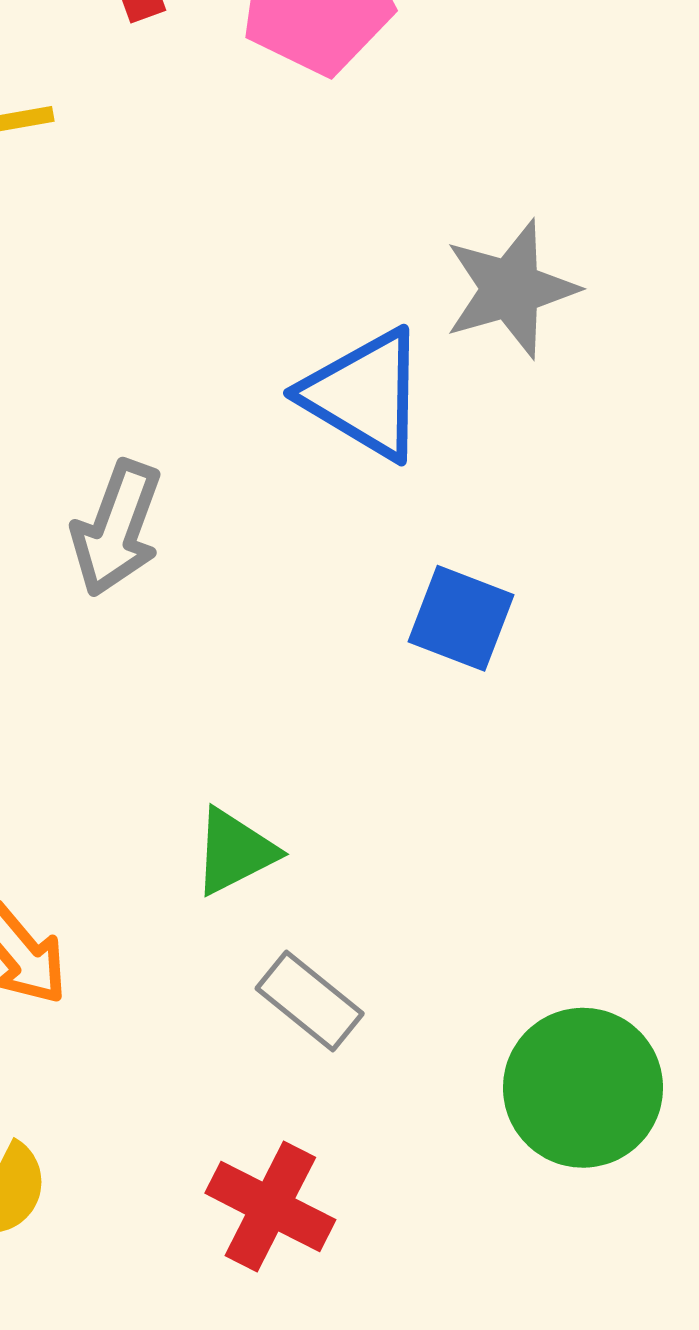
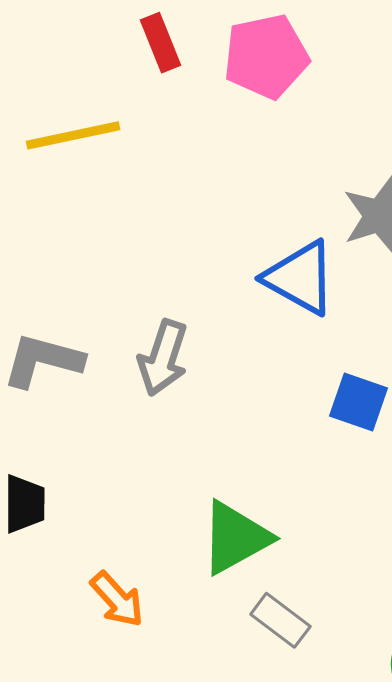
green triangle: (235, 852) -> (235, 538), size x1.5

